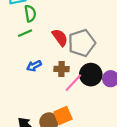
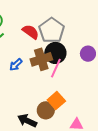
brown cross: (61, 69) -> (41, 59), size x1.5
black circle: (91, 75) -> (55, 53), moved

